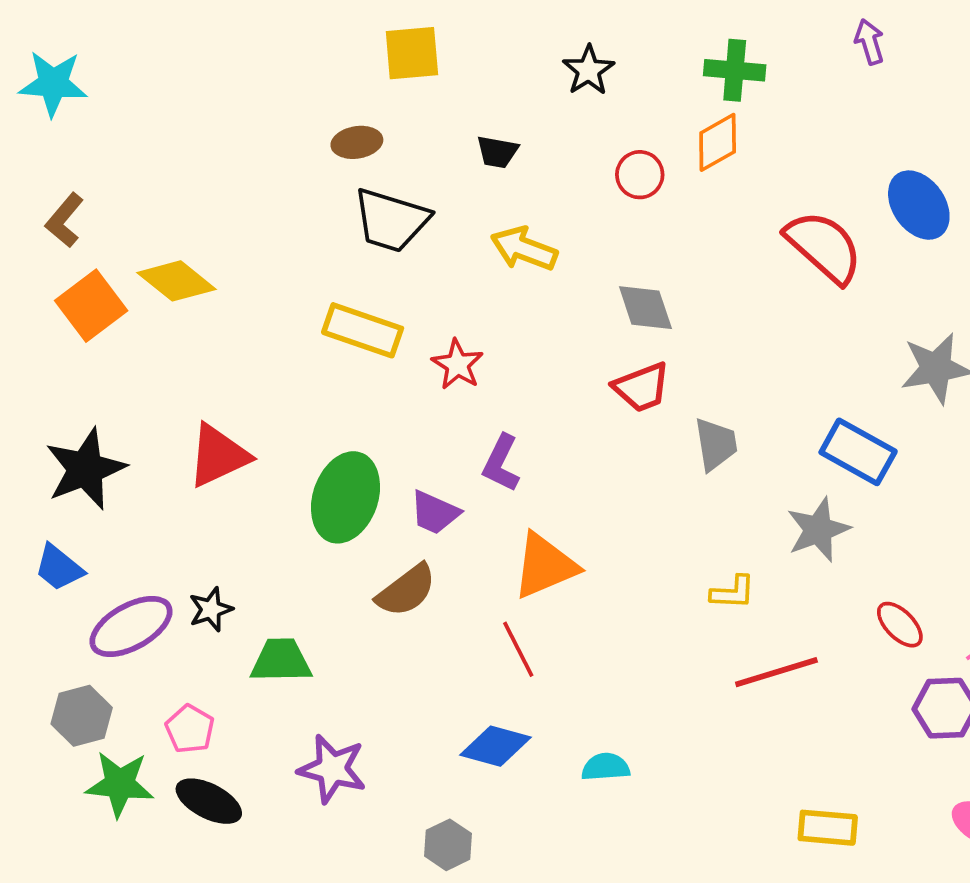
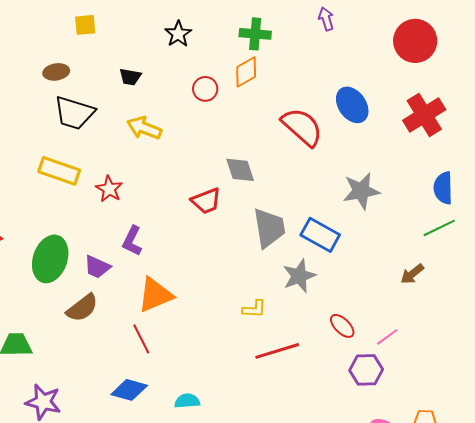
yellow square: (412, 53) -> (85, 25), size x0.7
gray diamond: (645, 308) -> (240, 170), moved
gray trapezoid: (716, 444) -> (269, 228), moved, size x1.4

